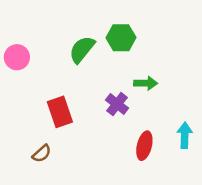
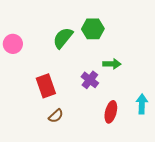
brown semicircle: (42, 153) -> (56, 116), moved

